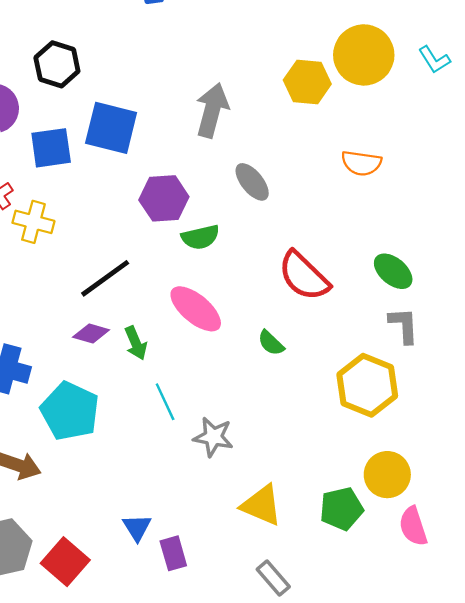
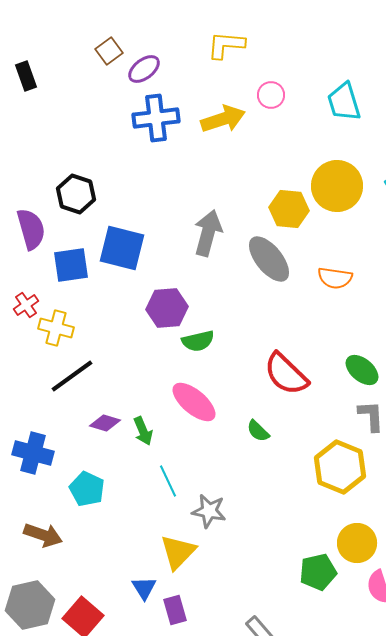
gray ellipse: (252, 182) -> (269, 259), moved, size x1.4
black line: (105, 278) -> (72, 376), moved
cyan pentagon: (70, 411) -> (87, 489), size x0.7
yellow triangle: (261, 505) -> (178, 552), moved, turned 51

